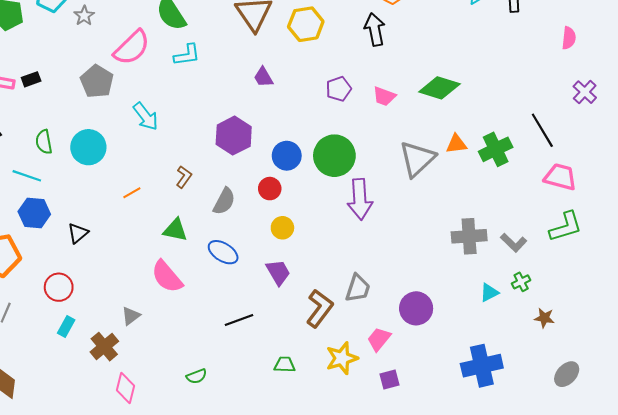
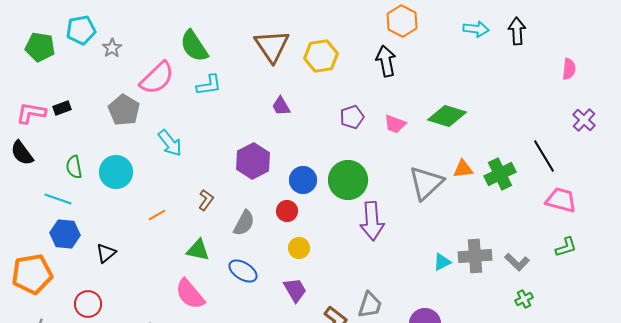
green L-shape: (566, 227) -> (566, 247), size x0.7
cyan triangle: (489, 292) -> (442, 262), moved

